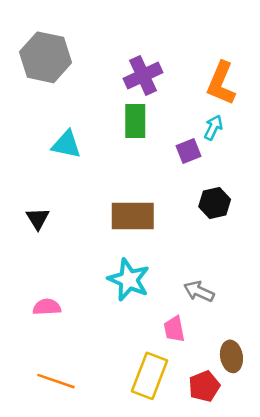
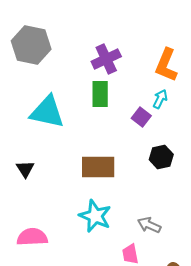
cyan triangle: (66, 144) -> (47, 112), size x1.5
purple square: (189, 151) -> (141, 117), turned -30
pink semicircle: (47, 307) -> (32, 237), size x1.4

